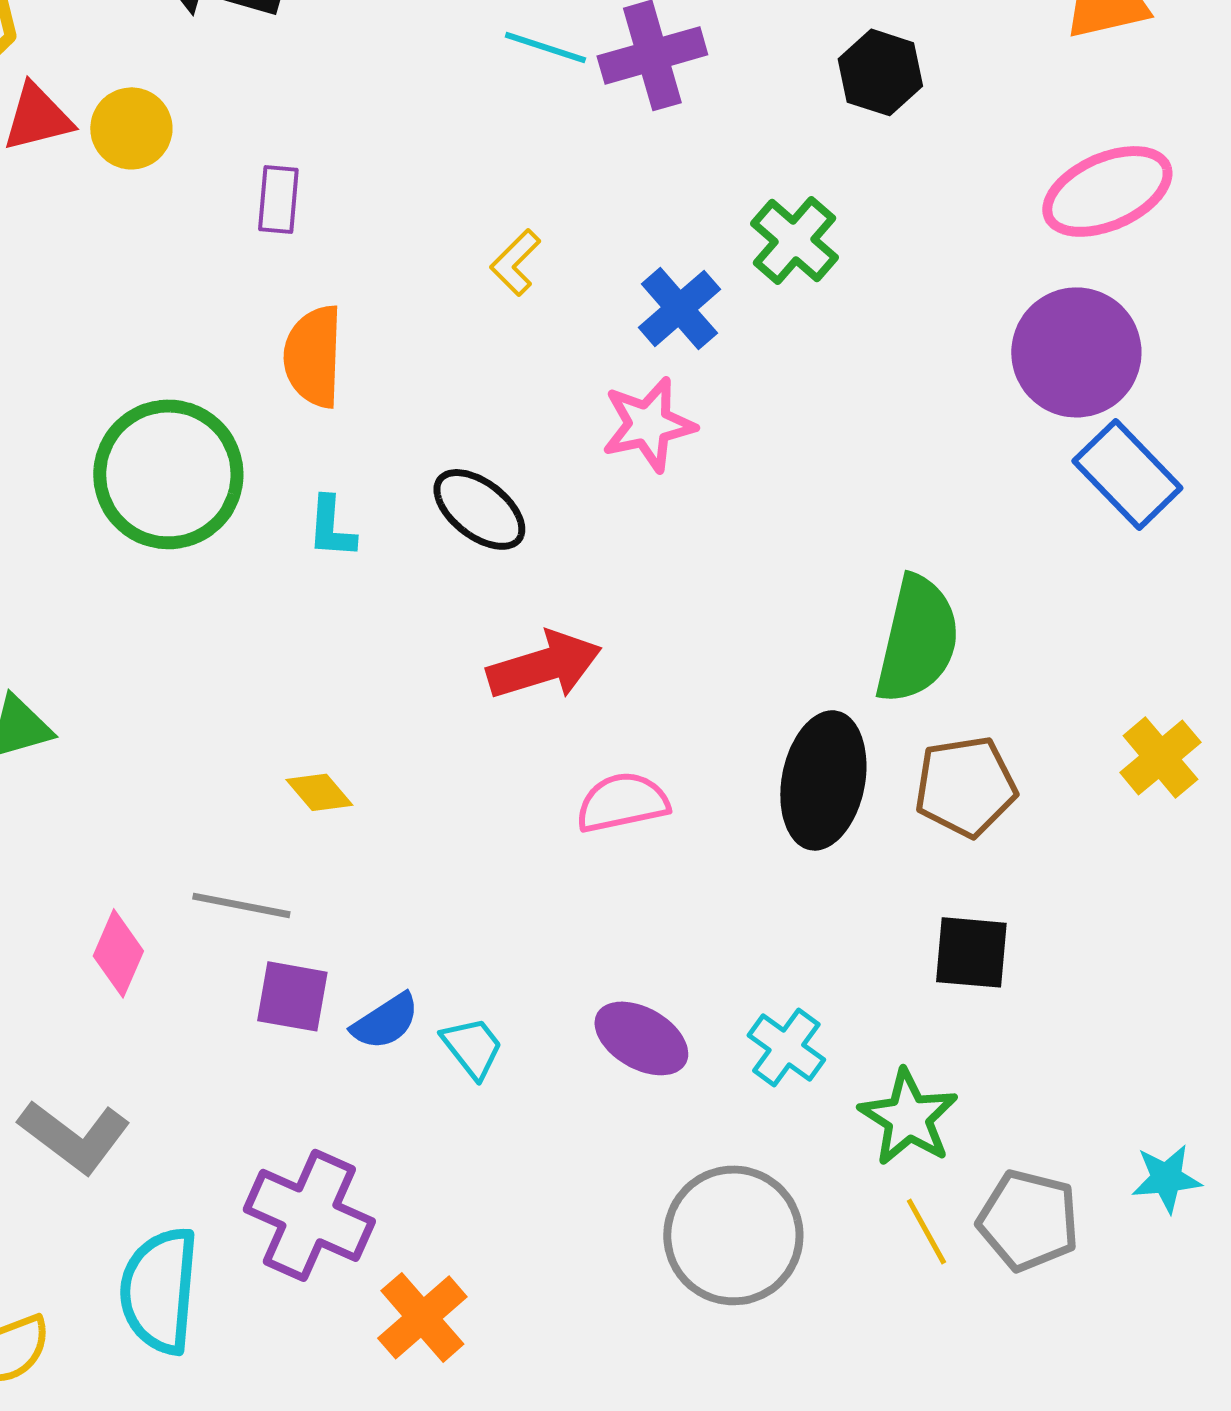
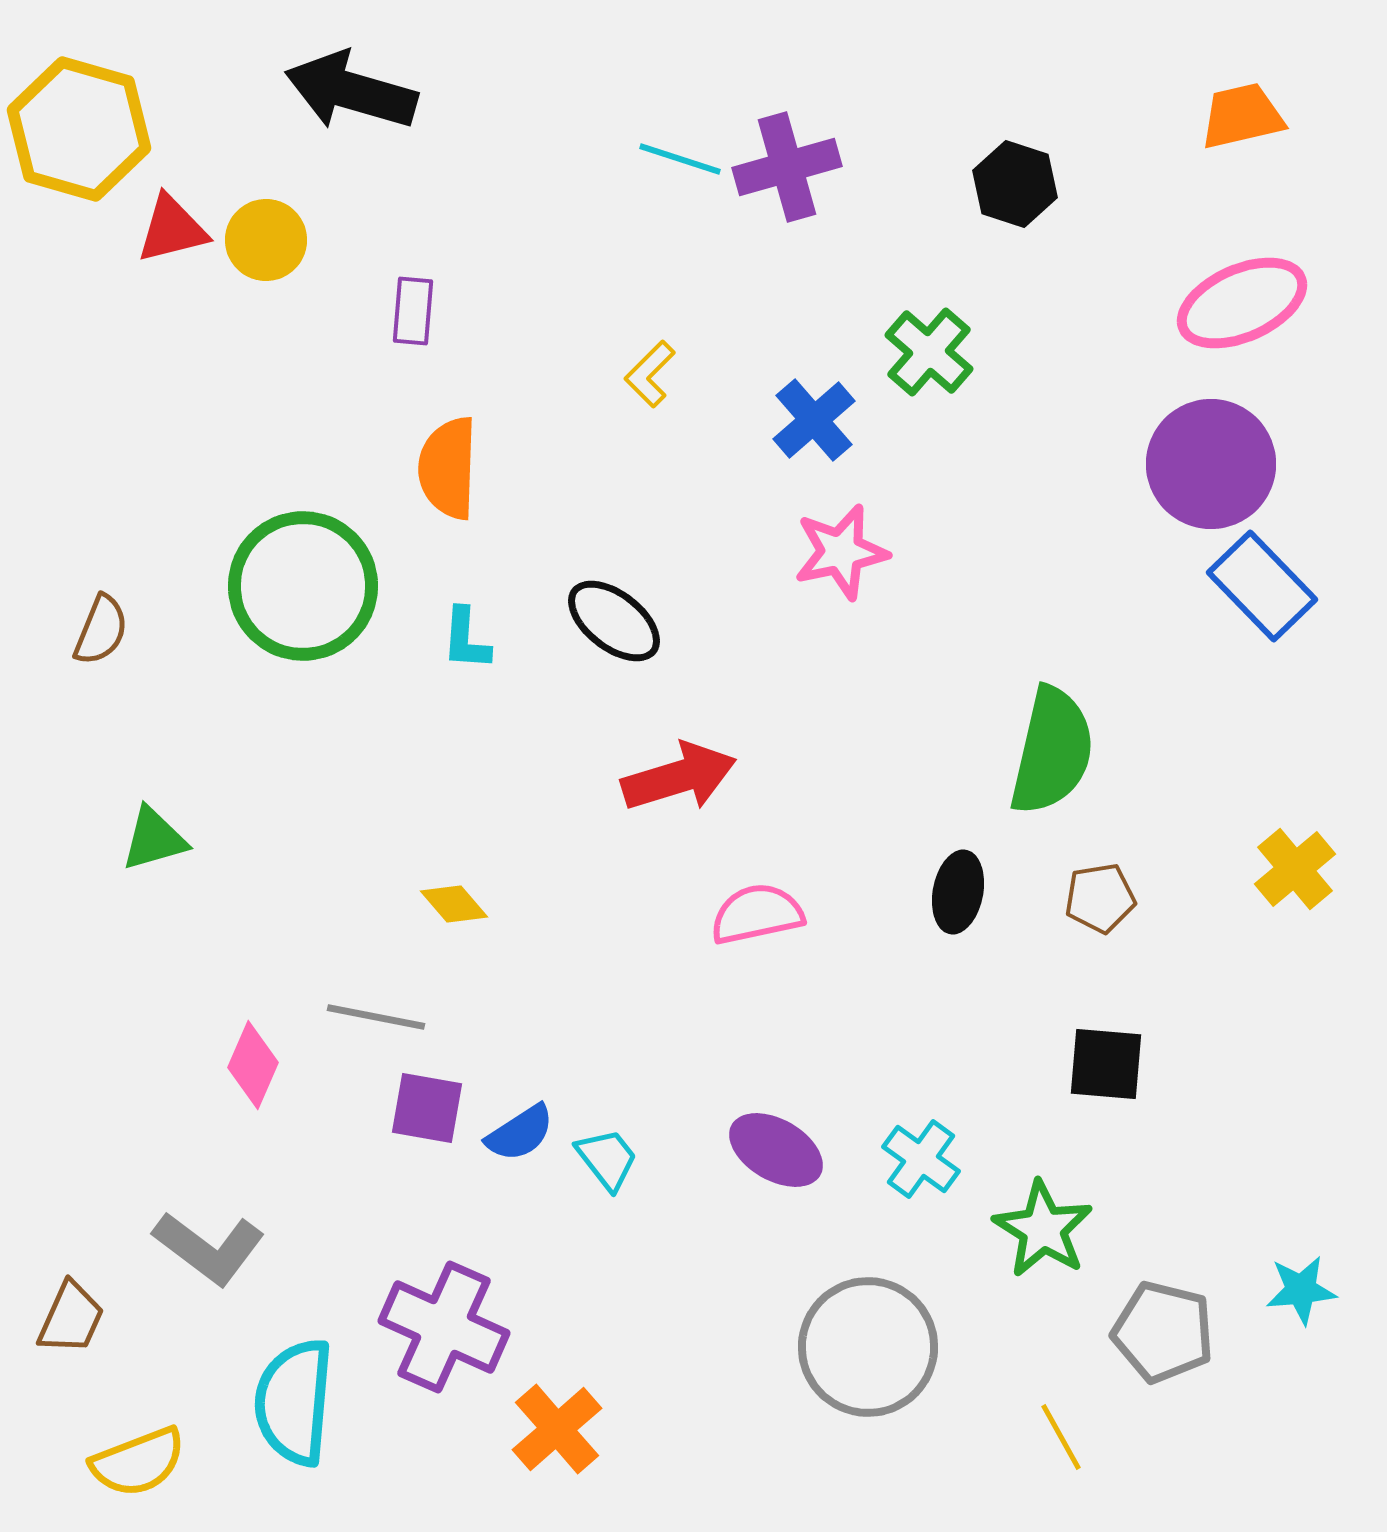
pink star: (648, 424) -> (841, 552), moved
black ellipse: (823, 780) -> (958, 892), size x0.6
brown pentagon: (965, 786) -> (1100, 898), size x0.7
yellow line: (926, 1231) -> (1061, 1437), moved

